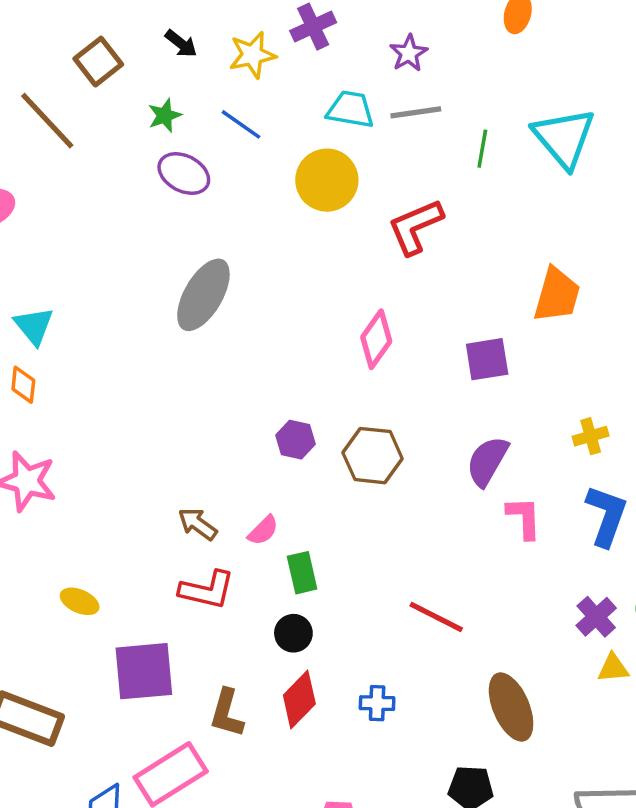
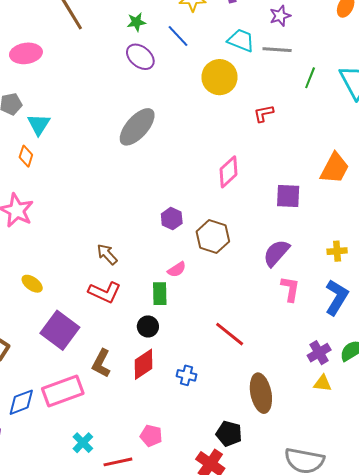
red L-shape: (415, 227) -> (264, 114), size x0.6
pink semicircle: (263, 530) -> (177, 269), moved
purple square: (144, 671) -> (60, 330), turned 30

